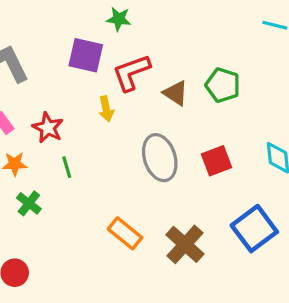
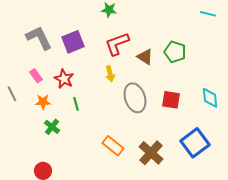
purple square: (86, 55) -> (73, 42), moved, turned -35
yellow arrow: (106, 109) -> (110, 74), moved
red square: (216, 161) -> (171, 100), turned 30

